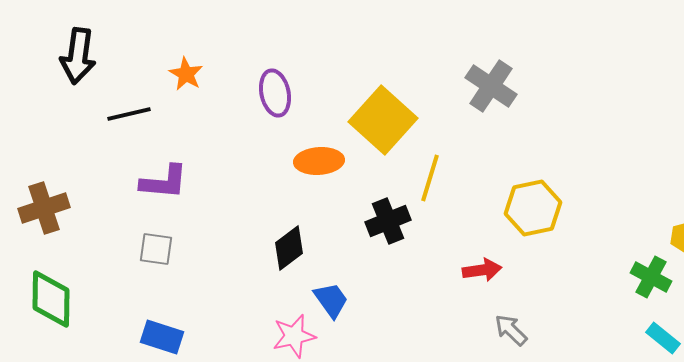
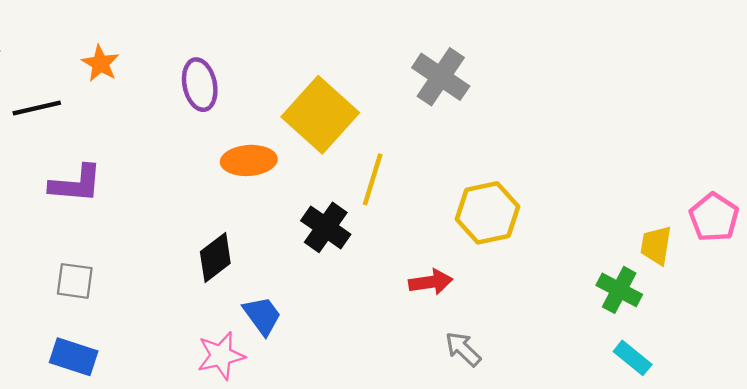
black cross: (388, 221) -> (326, 227), turned -33
gray square: (156, 249) -> (75, 281), moved

